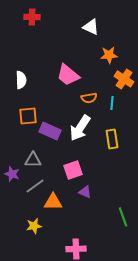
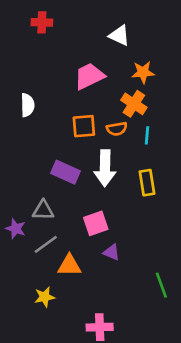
pink trapezoid: (68, 75) -> (89, 76), moved, turned 115
orange cross: (124, 79) -> (134, 104), moved
orange square: (28, 116) -> (84, 126), moved
white arrow: (80, 128) -> (105, 168), turned -32

